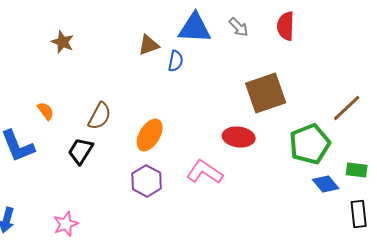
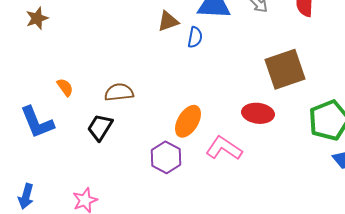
brown star: (63, 42) -> (37, 18), moved, turned 30
brown semicircle: (100, 116) -> (119, 92), turned -124
orange ellipse: (150, 135) -> (188, 121), moved

